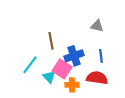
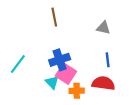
brown line: (51, 41) -> (54, 17), moved
blue cross: (74, 56) -> (60, 60), moved
cyan line: (30, 65) -> (18, 64), moved

